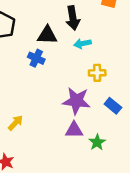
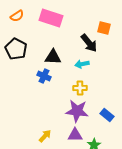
black arrow: (73, 18) -> (89, 43), moved, turned -30
yellow cross: (97, 73) -> (80, 88), moved
yellow arrow: (16, 123) -> (45, 136), moved

